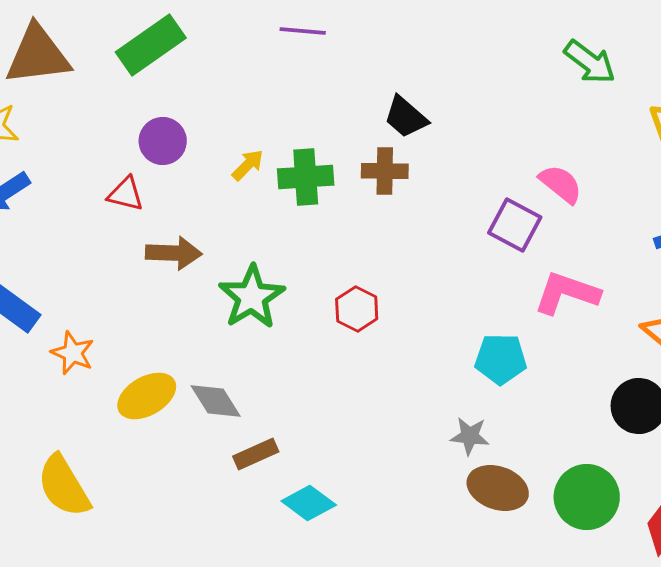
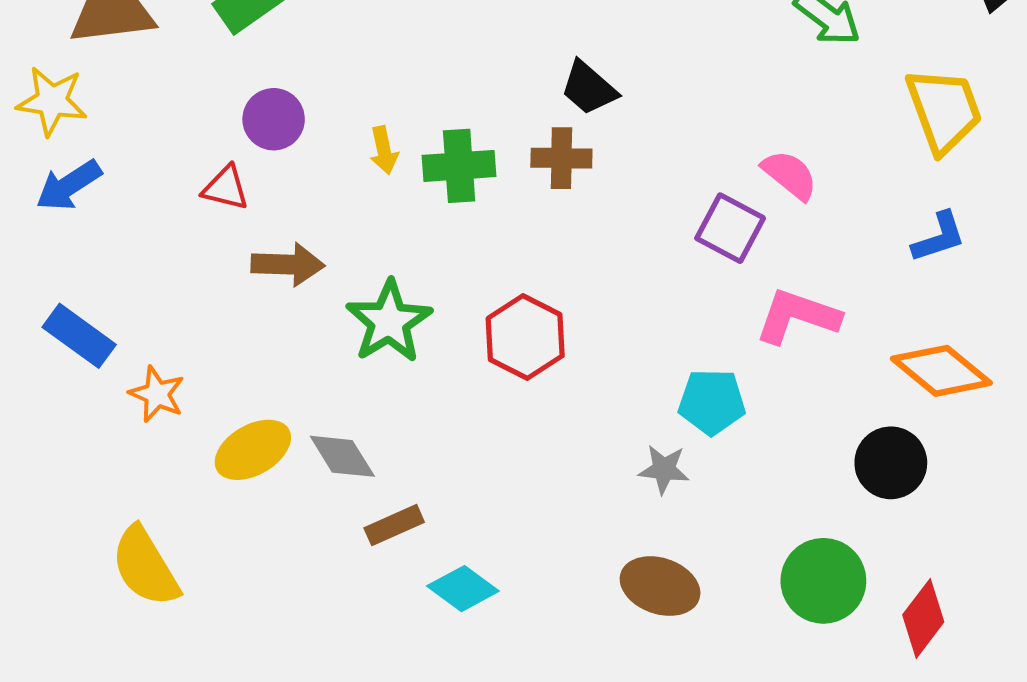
yellow arrow: (248, 165) -> (384, 150), turned 123
red hexagon: (357, 309) -> (525, 337), size x1.4
gray star: (470, 436) -> (664, 469), moved
brown ellipse: (498, 488) -> (660, 586), moved

